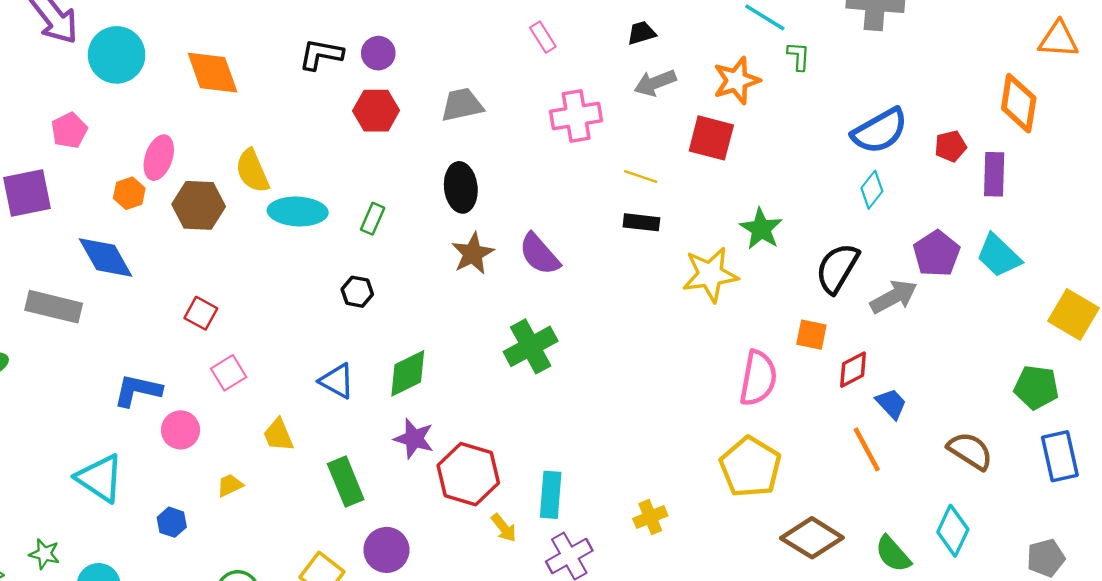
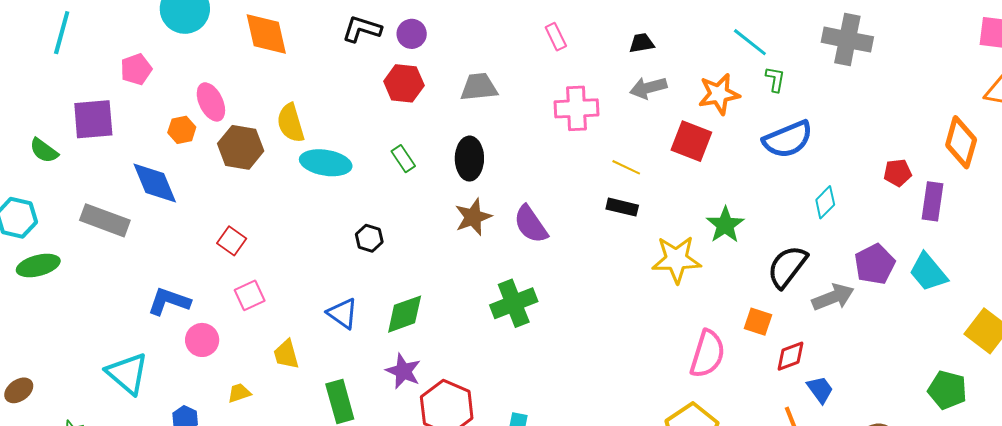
blue semicircle: (880, 131) -> (788, 139), moved
pink ellipse: (159, 158) -> (211, 102), turned -51
green rectangle: (373, 219) -> (403, 159), moved, turned -64

